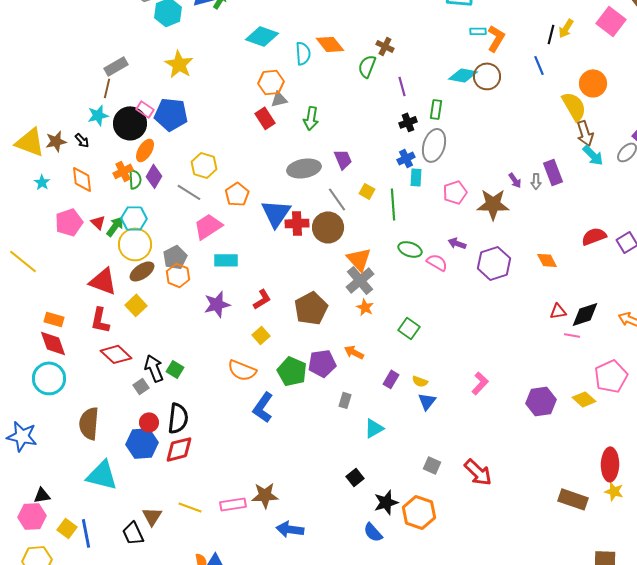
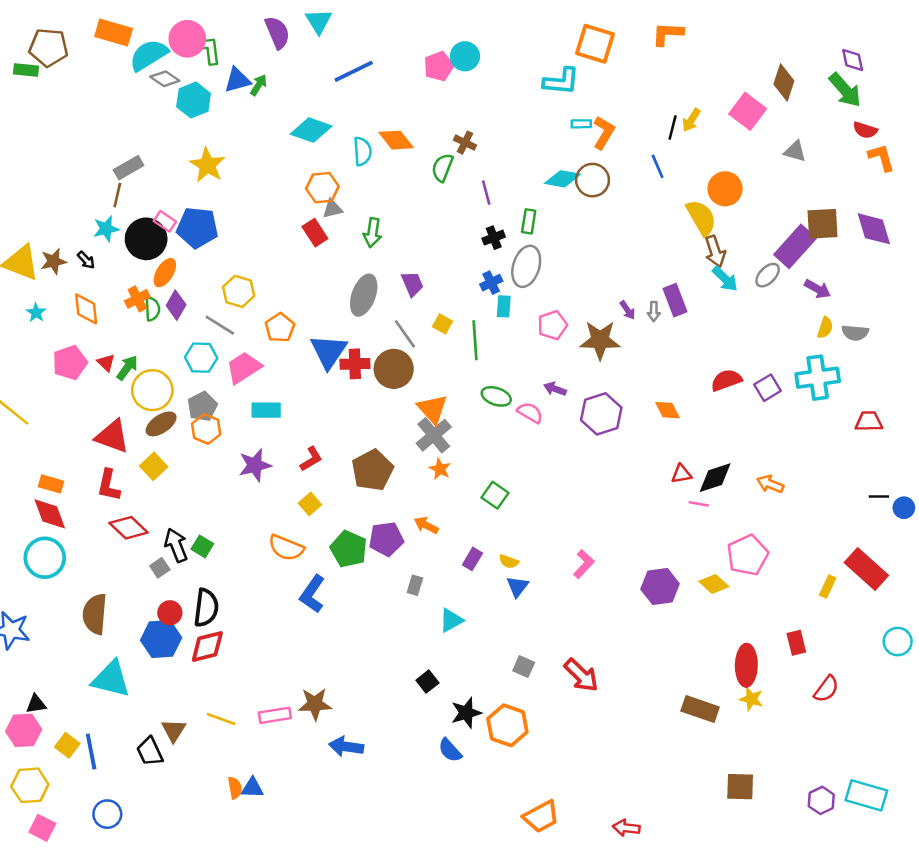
gray ellipse: (304, 168) -> (364, 295), turned -60
cyan hexagon: (134, 218) -> (201, 358), moved

